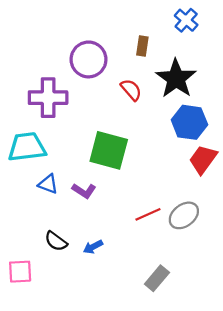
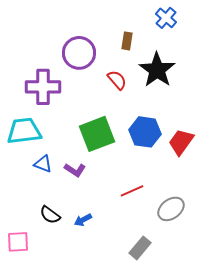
blue hexagon: (189, 122) -> (145, 132), moved
green square: (109, 150) -> (97, 134), turned -36
gray ellipse: (184, 215) -> (171, 209), moved

